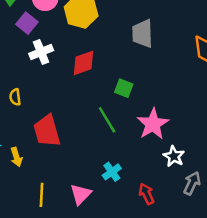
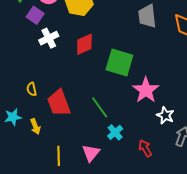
gray trapezoid: (143, 34) -> (147, 16), moved
green square: (124, 88) -> (119, 62), size x1.8
yellow semicircle: (15, 97) -> (32, 89), moved
green line: (107, 120) -> (100, 107), moved

